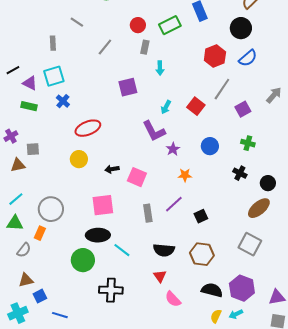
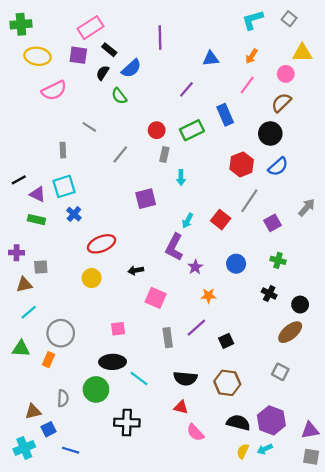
purple L-shape: (154, 131) -> (174, 247), turned 55
purple cross: (11, 136) -> (17, 253), turned 32
black arrow: (112, 169) -> (136, 270), moved
cyan line: (16, 199) -> (29, 312), moved
pink square: (103, 205) -> (118, 329), size x0.6
gray square: (250, 244) -> (280, 372), size x0.7
gray semicircle: (24, 250) -> (63, 398), moved, turned -35
red triangle: (160, 276) -> (181, 407), turned -40

